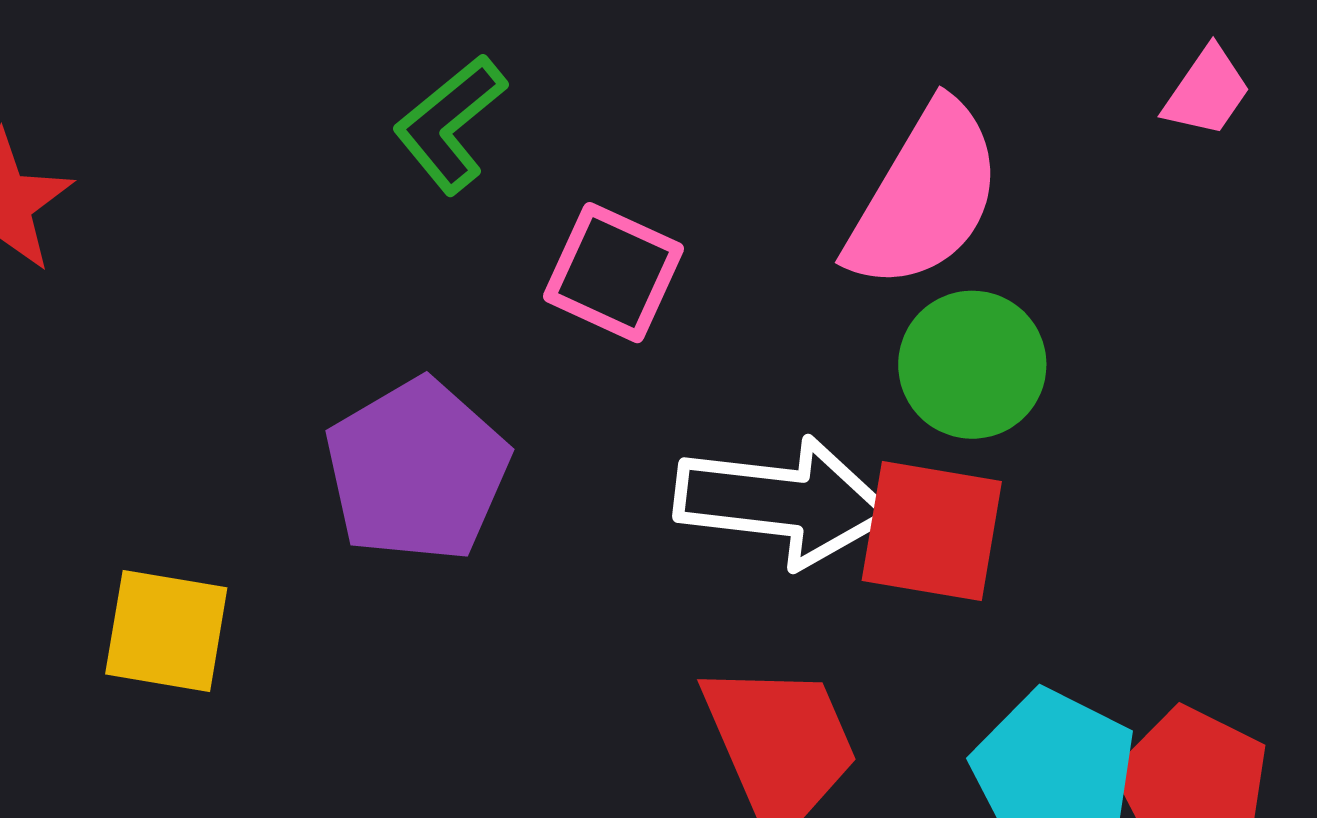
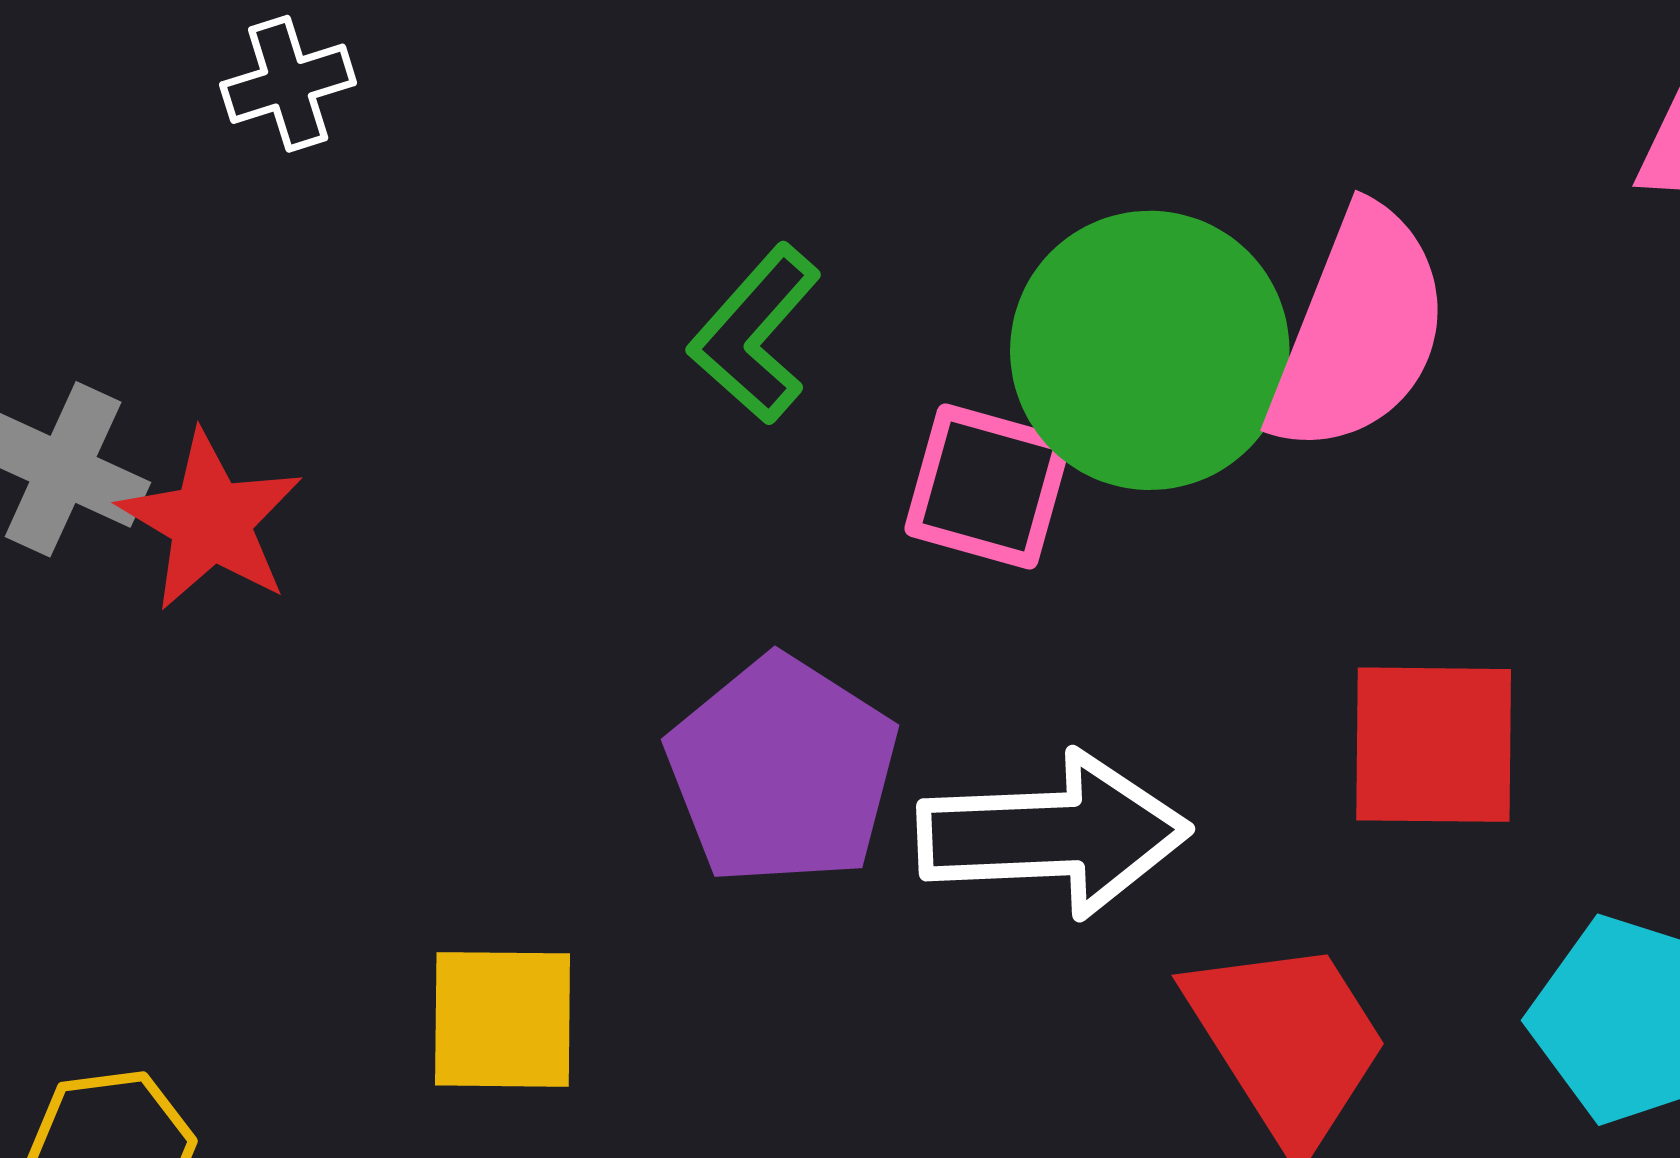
green circle: (972, 365) -> (1150, 350), moved, size x1.5
white arrow: (783, 502) -> (1053, 835), moved

